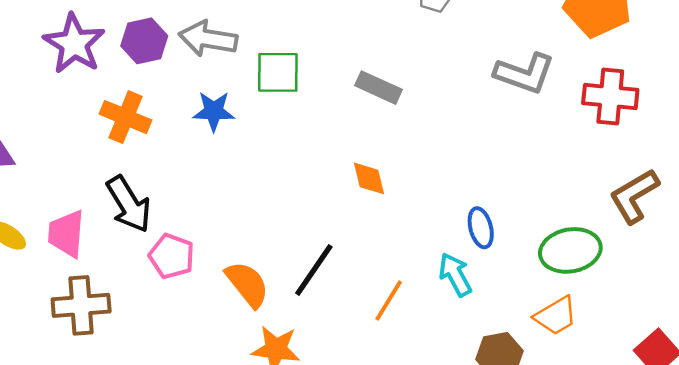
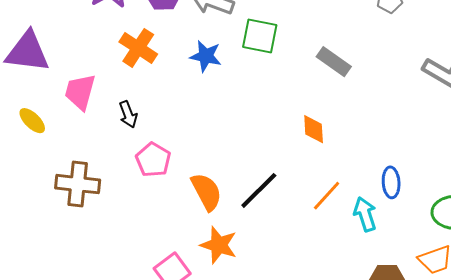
black arrow: (129, 204) -> (128, 114), size x0.6
pink trapezoid: (66, 234) -> (80, 92), moved
orange line: (389, 301) -> (327, 196), moved

